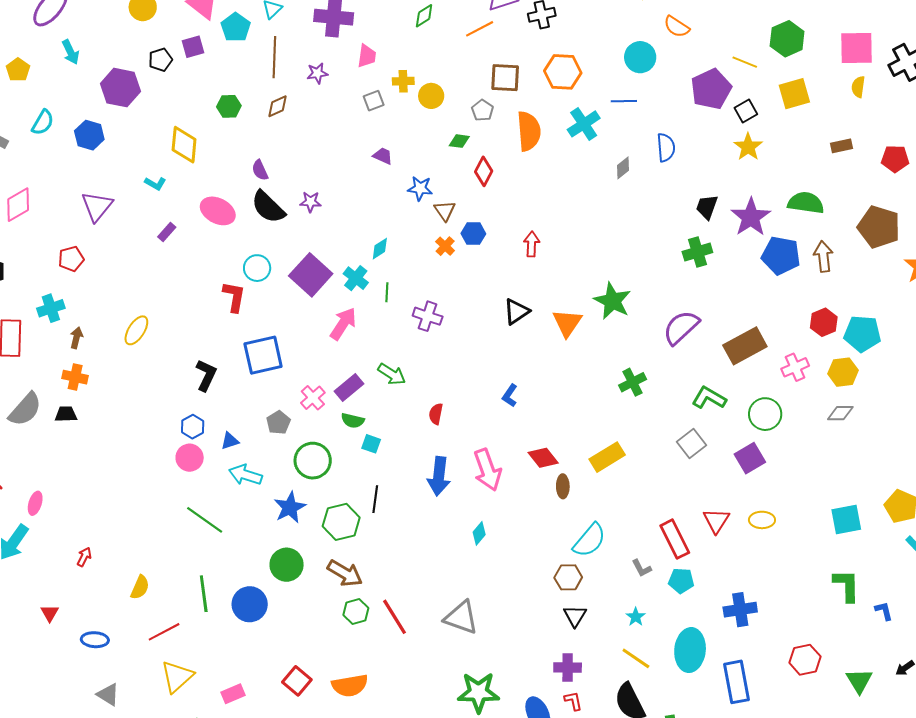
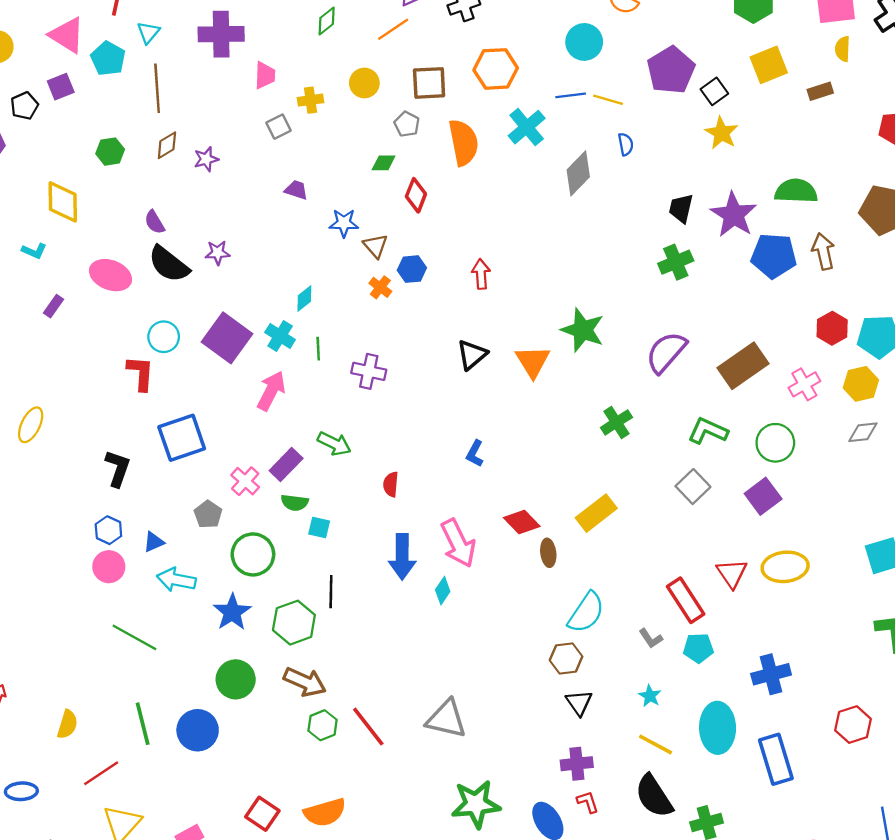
yellow line: (745, 62) -> (608, 100), moved
purple star: (317, 73) -> (206, 159), moved
yellow circle: (431, 96) -> (364, 83), moved
brown rectangle: (841, 146) -> (820, 91), moved
blue semicircle: (666, 148) -> (626, 144), size x0.7
gray diamond: (623, 168) -> (578, 173), size x1.6
yellow ellipse: (762, 520) -> (785, 567), size x1.5
cyan diamond: (479, 533) -> (443, 591), moved

